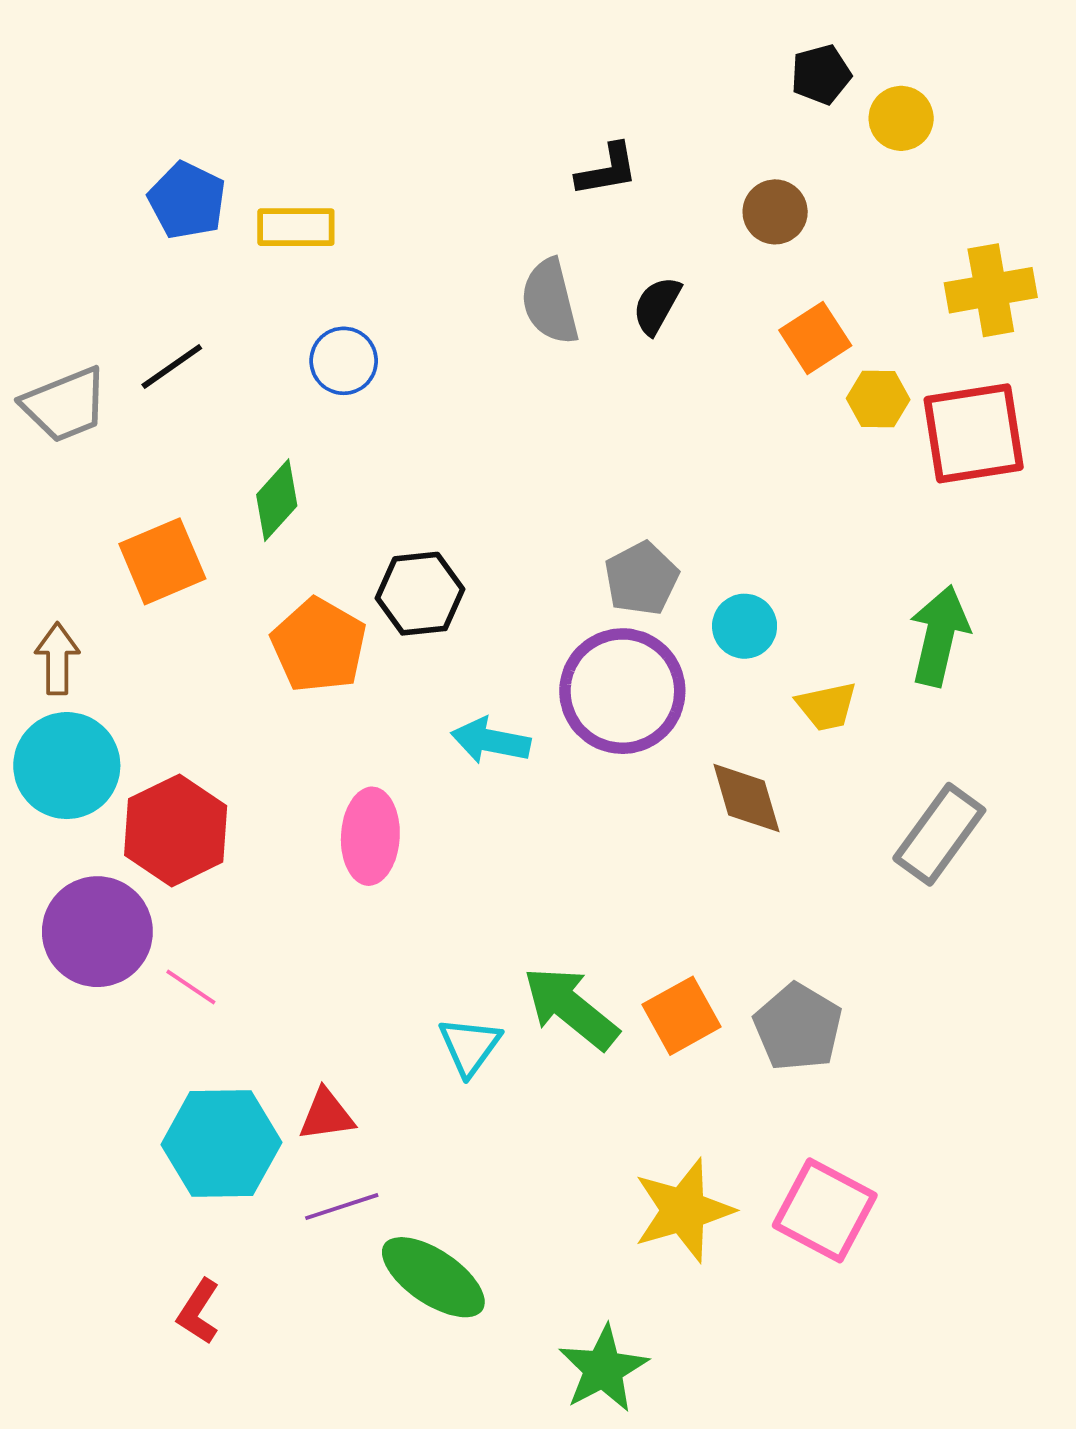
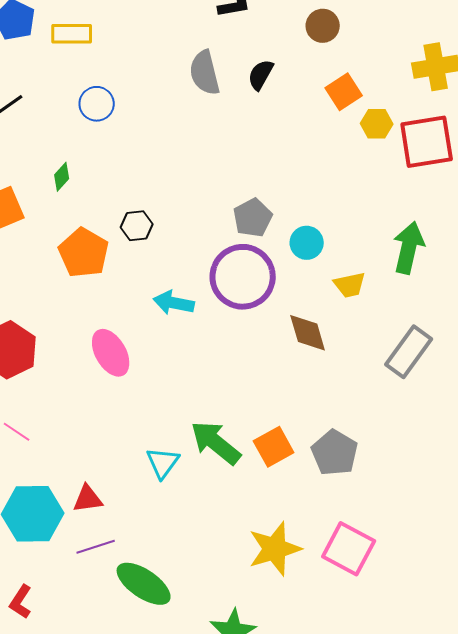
green diamond: (277, 500) -> (62, 177), size x0.7
black hexagon: (420, 594) -> (137, 226), size x0.7
pink ellipse: (370, 836) -> (111, 353), turned -33

